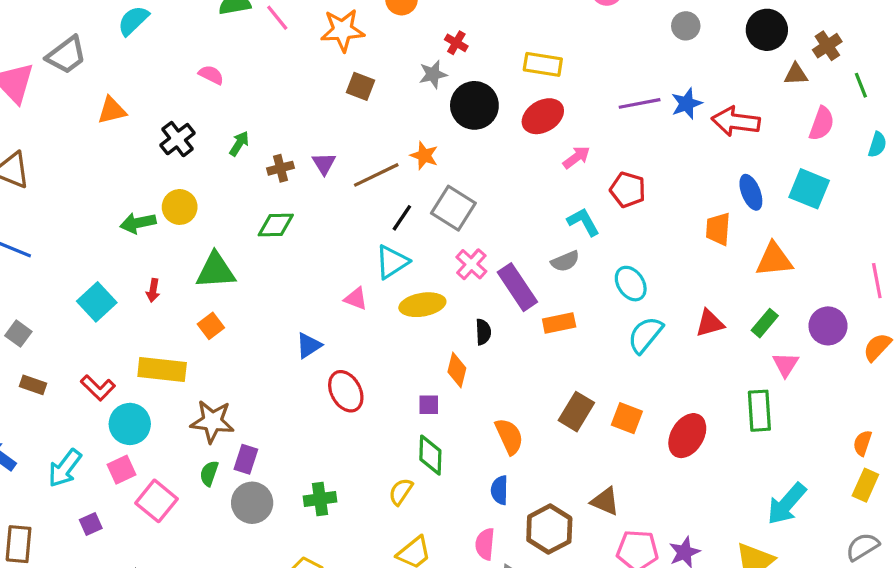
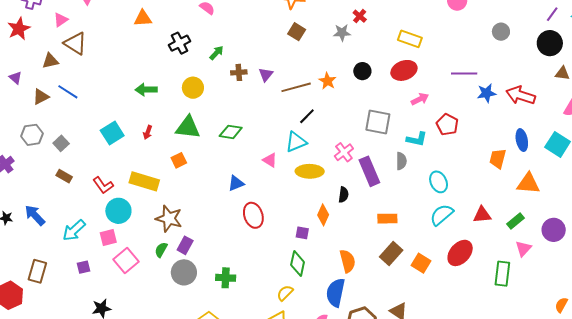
blue star: (687, 104) -> (487, 93), moved
black circle: (474, 105) -> (362, 71), moved, size x0.6
yellow circle: (180, 207) -> (193, 88), moved
gray square: (453, 208) -> (378, 122), moved, turned -32
cyan L-shape: (583, 222) -> (417, 139), turned 120
green diamond: (276, 225) -> (231, 132), moved
gray semicircle: (565, 261) -> (401, 161), turned -78
orange rectangle: (559, 323) -> (387, 219), moved
red ellipse: (687, 436) -> (460, 253), moved
blue semicircle: (500, 490) -> (336, 293), size x1.6
yellow semicircle: (401, 492) -> (285, 293), moved

